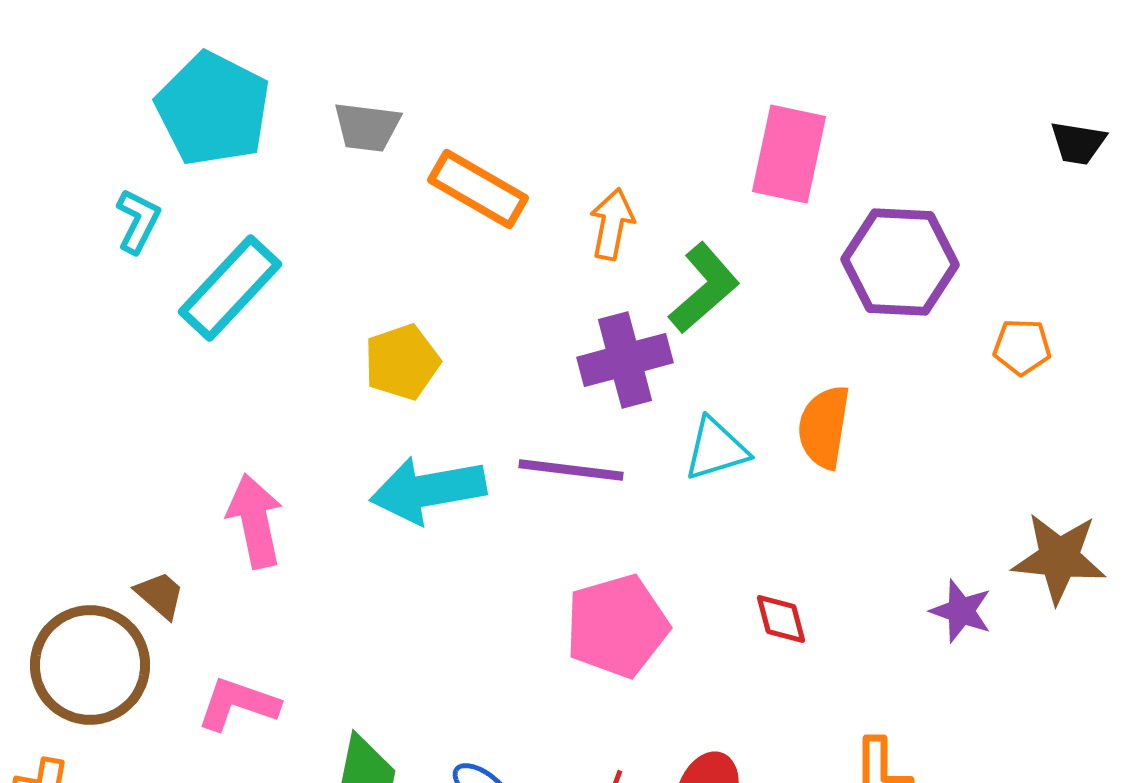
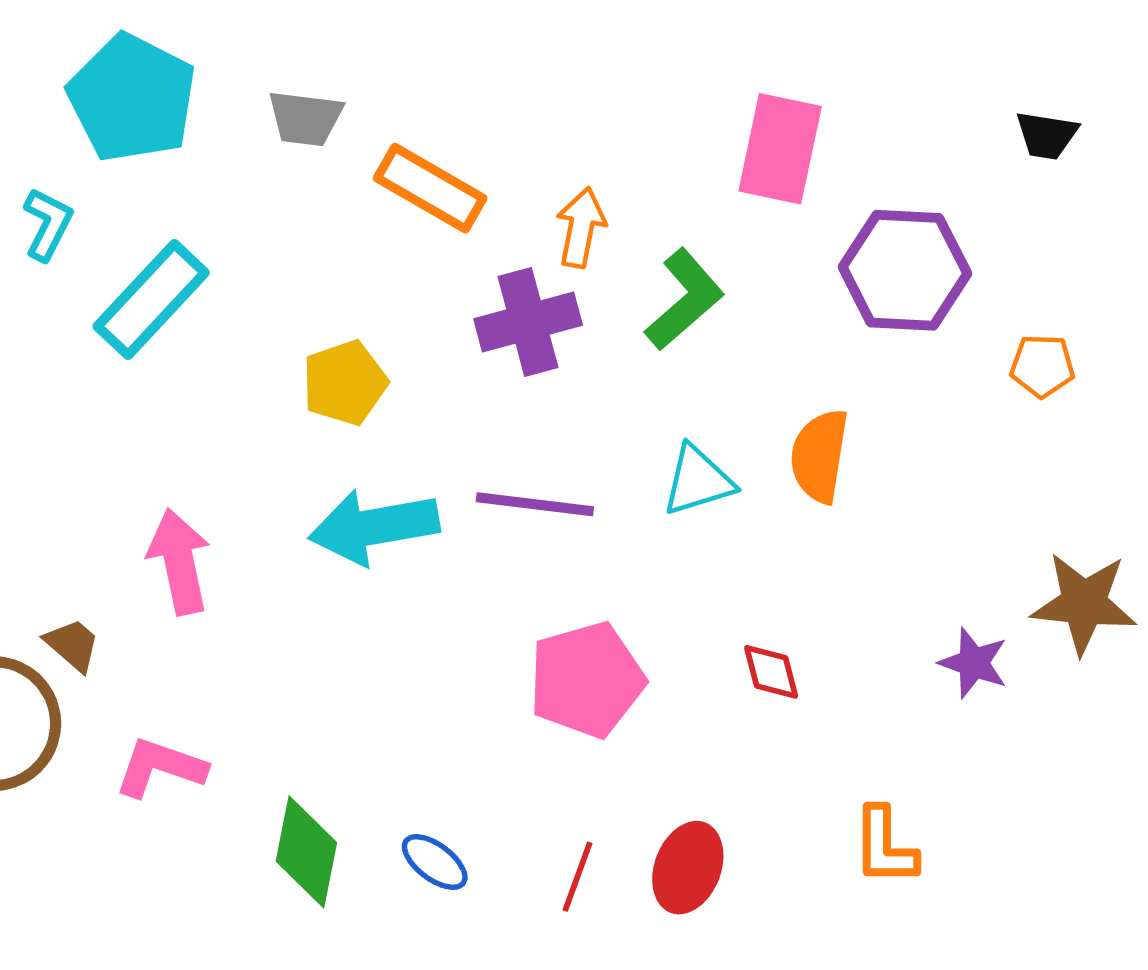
black trapezoid: (1078, 143) -> (1047, 135), moved
purple cross: (625, 360) -> (528, 322), moved

